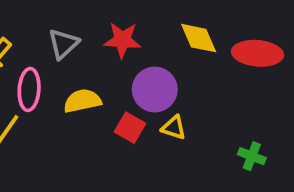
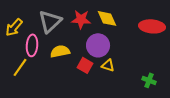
yellow diamond: (199, 38) -> (107, 18), moved
gray triangle: (63, 44) -> (50, 21), size x1.4

